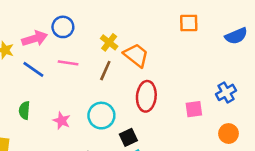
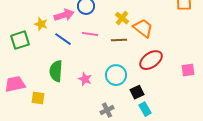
brown line: (105, 71) -> (119, 40), turned 63
red ellipse: (146, 96) -> (151, 60), turned 50
green semicircle: (24, 110) -> (56, 71), size x1.5

